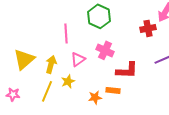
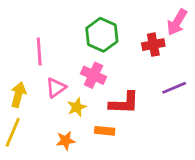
green hexagon: (99, 16) -> (102, 35), moved
yellow star: (68, 81) -> (77, 107), moved
orange star: (95, 97) -> (66, 141), moved

